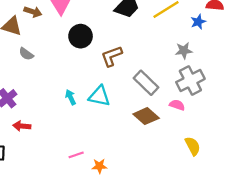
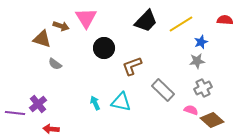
blue star: (198, 22) -> (201, 42), moved
gray cross: (190, 81) -> (203, 88), size x0.7
brown diamond: (146, 116) -> (212, 120), moved

